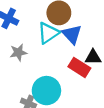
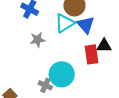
red rectangle: (79, 67) -> (92, 54), turned 48

